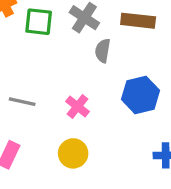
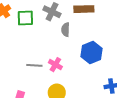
gray line: (22, 102) -> (34, 65), moved

